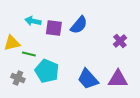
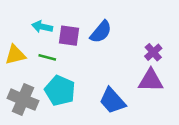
green line: (29, 54) -> (47, 57), moved
gray cross: (18, 78) -> (23, 100), size x1.6
purple triangle: (118, 79) -> (151, 80), moved

